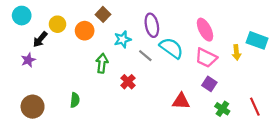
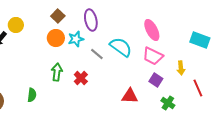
purple ellipse: (152, 25) -> (91, 20), moved
orange circle: (85, 31) -> (56, 38), moved
yellow arrow: (236, 52) -> (181, 68), moved
green arrow: (102, 63) -> (57, 72), moved
red line: (255, 107) -> (198, 88), moved

